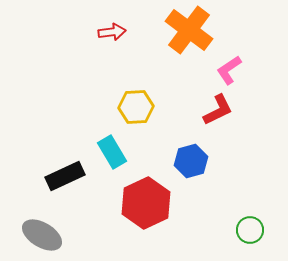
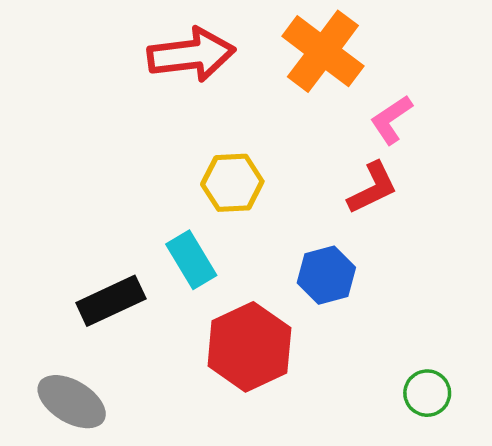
red arrow: (112, 32) -> (191, 55), size x1.8

